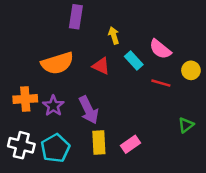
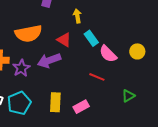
pink semicircle: (160, 49) -> (108, 54), moved
red line: (161, 83) -> (97, 77), moved
purple arrow: (89, 110) -> (49, 61), moved, turned 90

